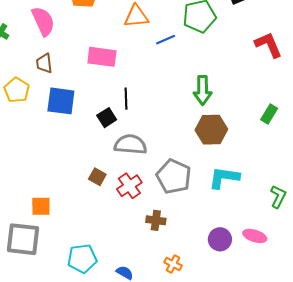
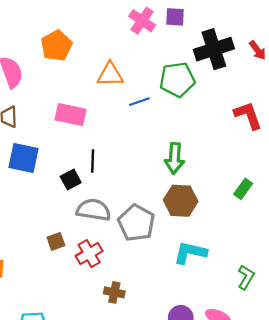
gray pentagon: (174, 176) -> (136, 223), moved
brown square: (97, 177) -> (56, 241), turned 36

